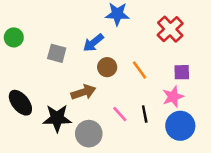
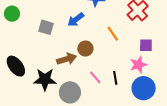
brown circle: (107, 67) -> (85, 48), moved
orange line: (139, 70) -> (113, 34), moved

